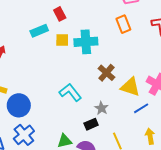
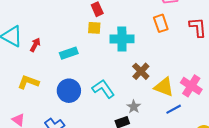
cyan rectangle: (39, 31) -> (69, 53), moved
yellow square: (62, 40) -> (94, 28), moved
blue circle: (19, 105) -> (69, 91), moved

